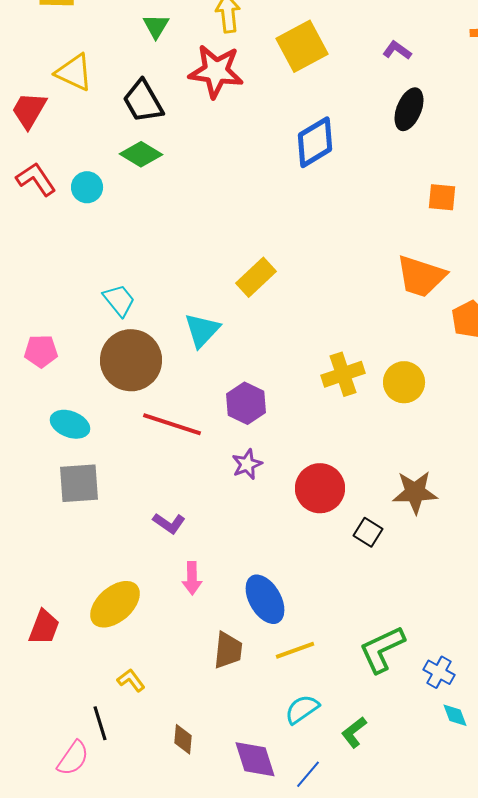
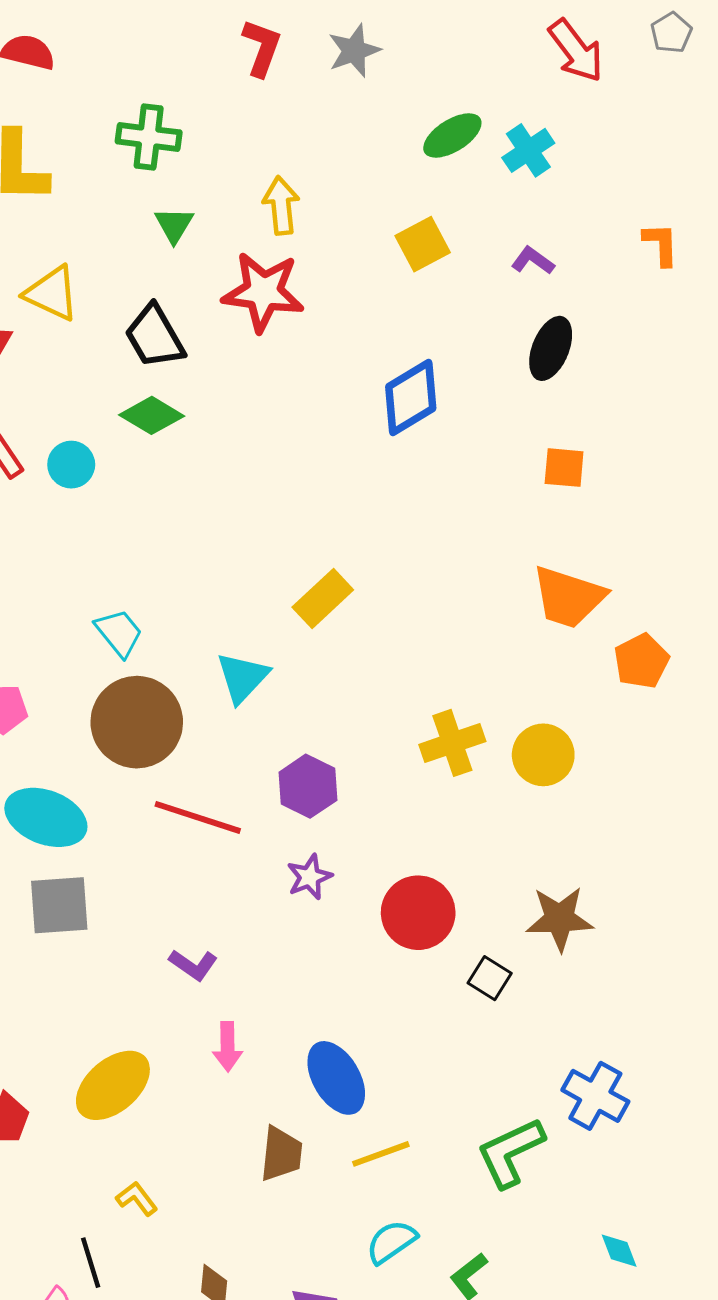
yellow square: (302, 46) -> (423, 244), moved, size x0.7
orange square: (442, 197) -> (564, 468), moved
cyan ellipse: (70, 424) -> (46, 817), size x1.4
blue cross: (439, 672) -> (595, 1096), moved, size x1.4

